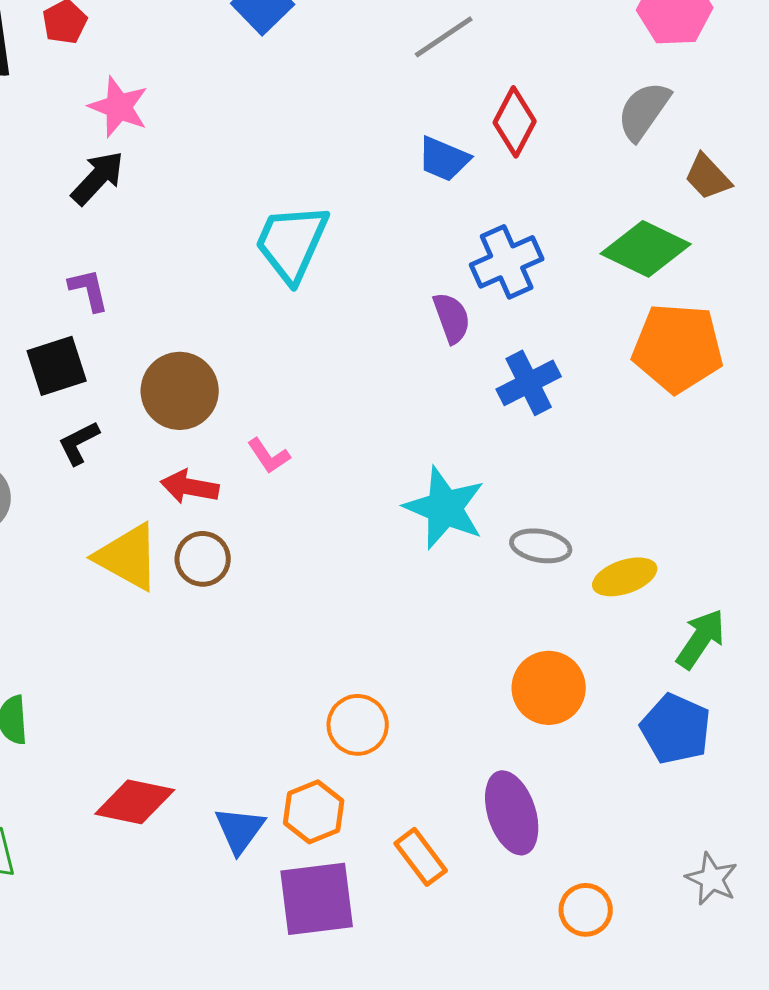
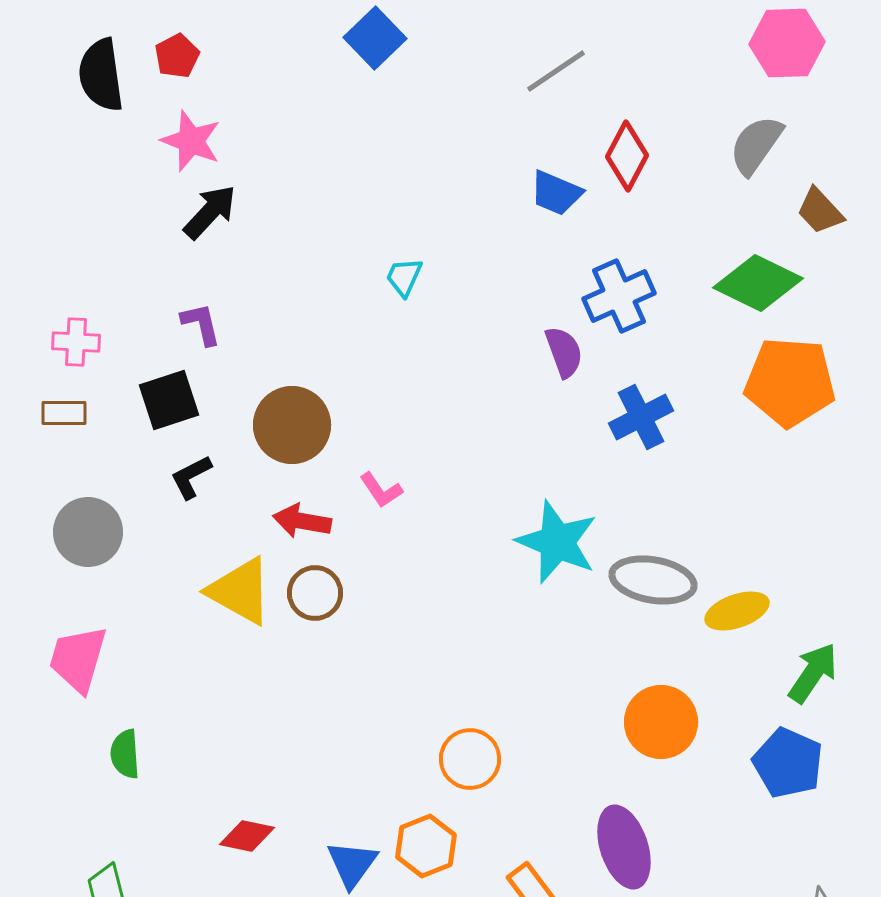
pink star: (119, 107) -> (191, 141), moved
cyan trapezoid: (292, 243) -> (404, 277), size x0.5
gray ellipse: (541, 546) -> (653, 580), size x1.4
red diamond: (135, 802) -> (247, 836), size x0.7

